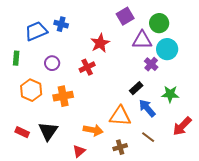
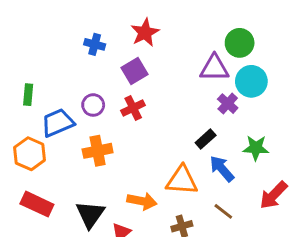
purple square: (125, 16) -> (135, 71), moved
blue trapezoid: (36, 31) -> (58, 123), moved
red star: (100, 43) -> (145, 33), moved
purple circle: (52, 63) -> (93, 105), moved
orange hexagon: (31, 90) -> (30, 154), moved
black triangle: (48, 131) -> (90, 214), moved
red rectangle: (22, 132) -> (37, 204), size x1.5

